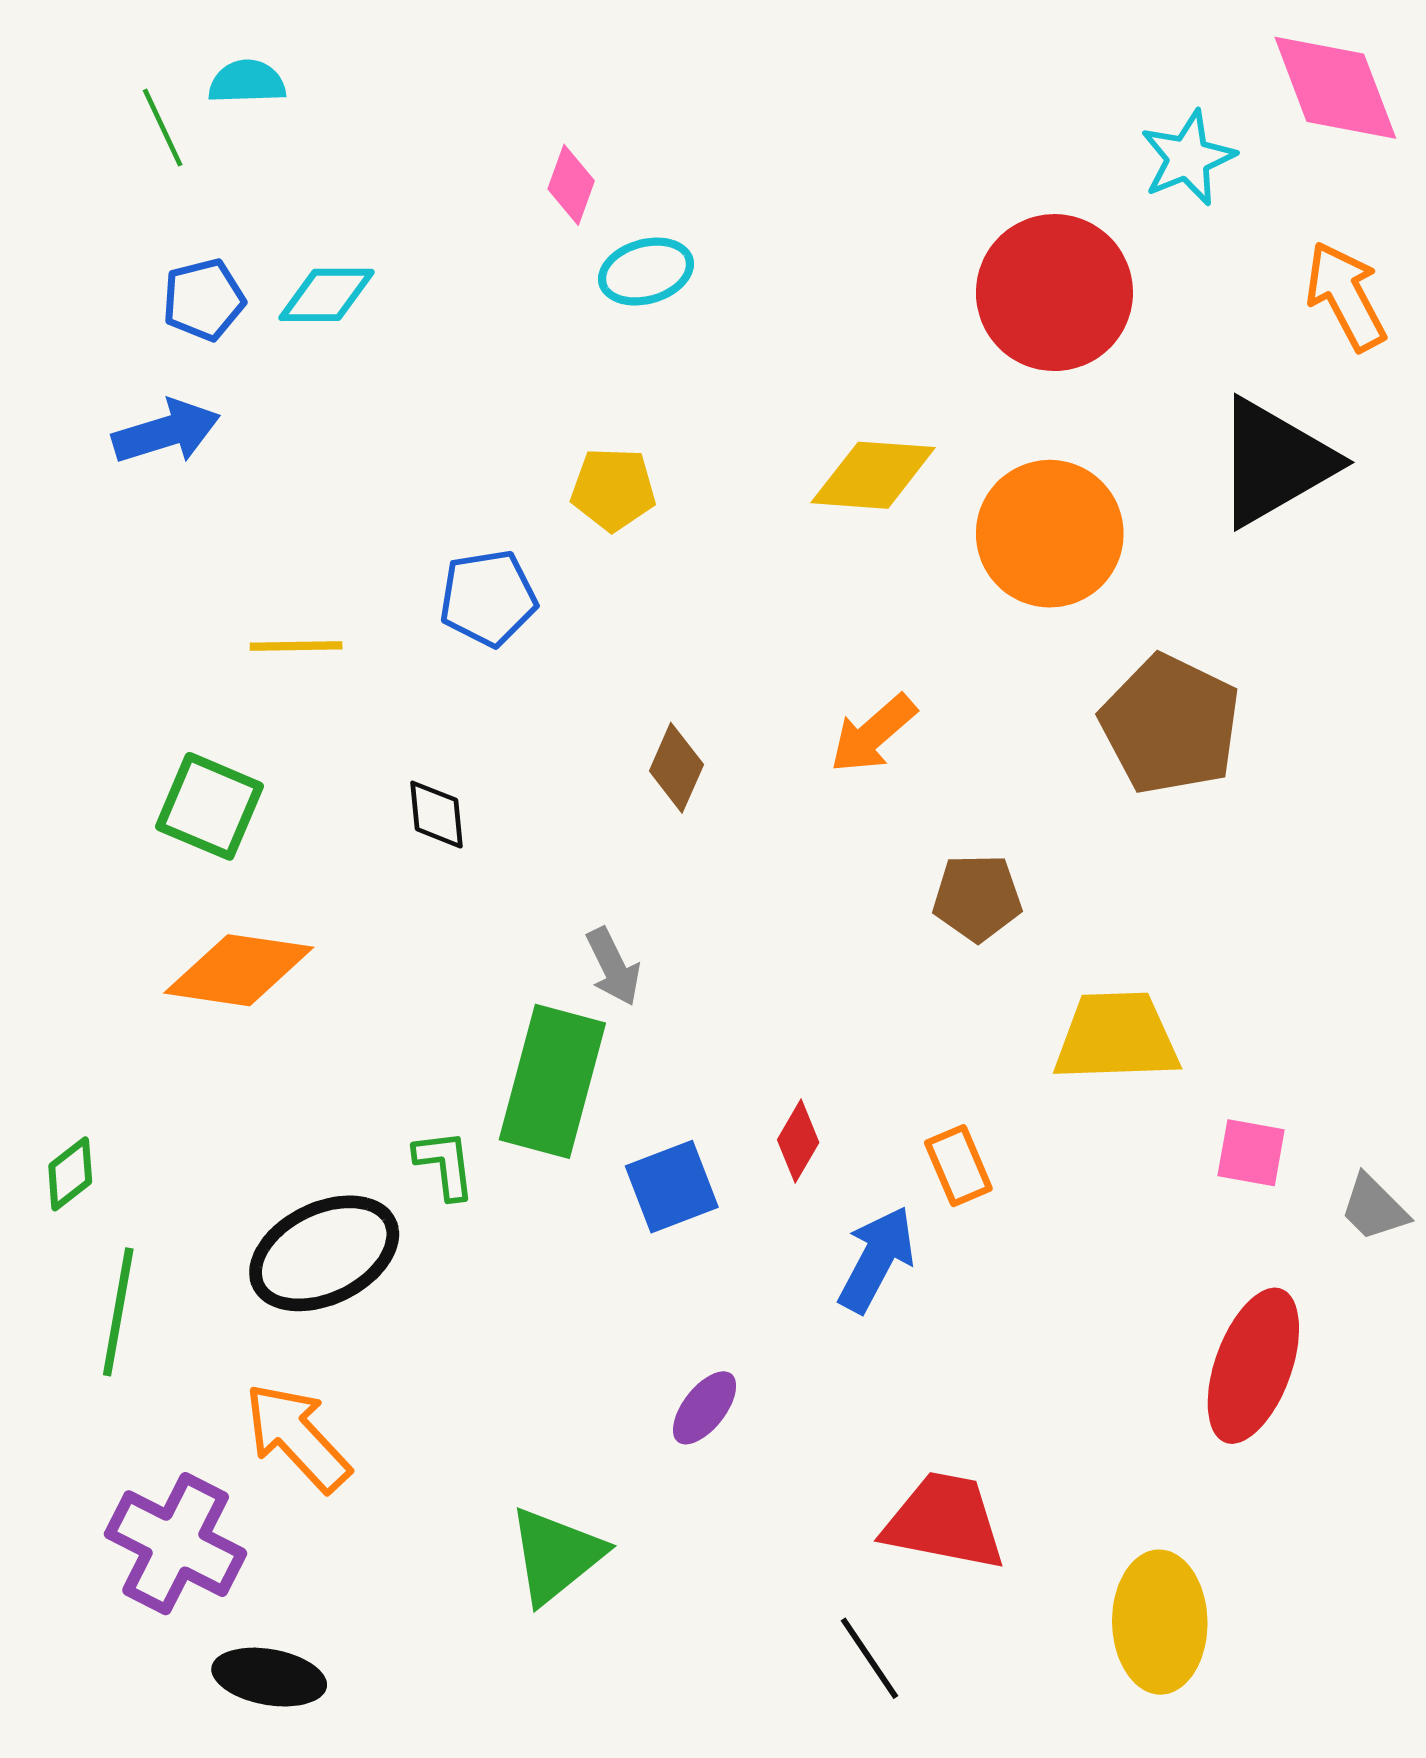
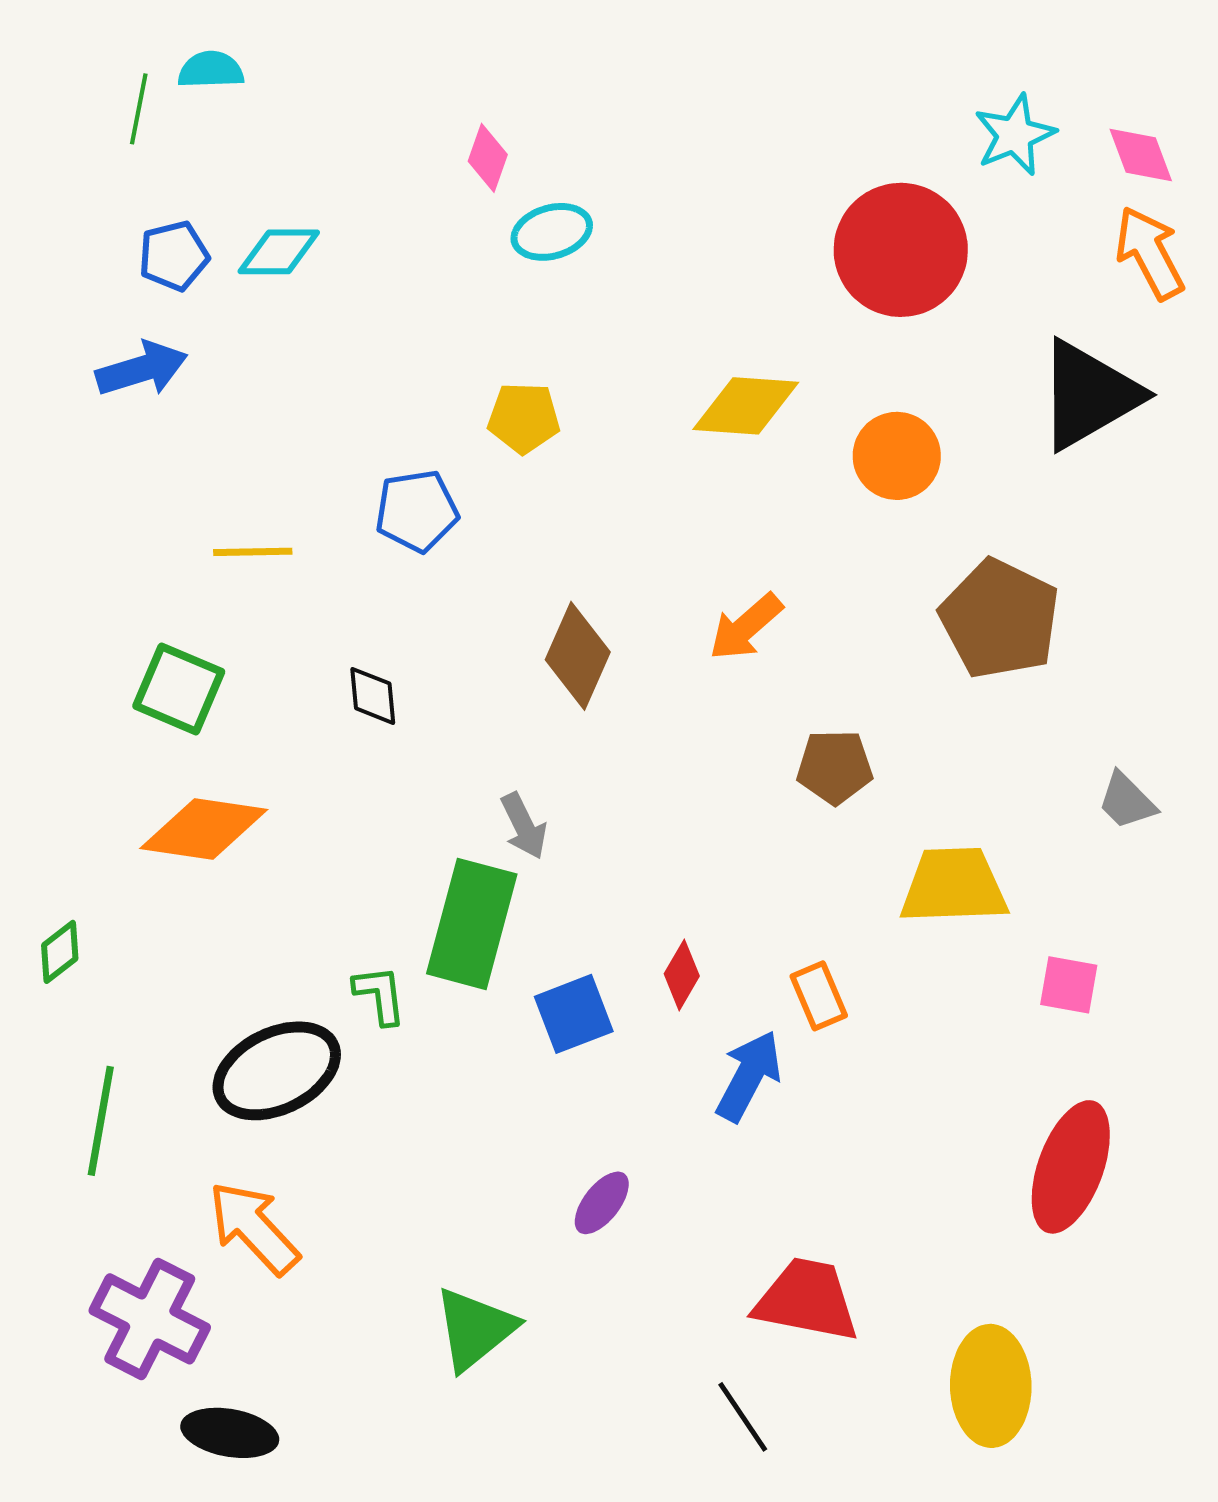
pink diamond: (1335, 88) -> (1141, 155), moved, size x0.6
green line: (163, 128) -> (139, 109), turned 36
orange circle: (1050, 534) -> (897, 456), size x0.7
brown diamond: (676, 768) -> (578, 656), size x1.4
green diamond: (70, 1174) -> (60, 952), moved
gray trapezoid: (1374, 1208) -> (1127, 801), moved

